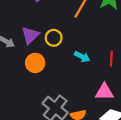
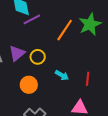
orange circle: (35, 63) -> (29, 85), moved

